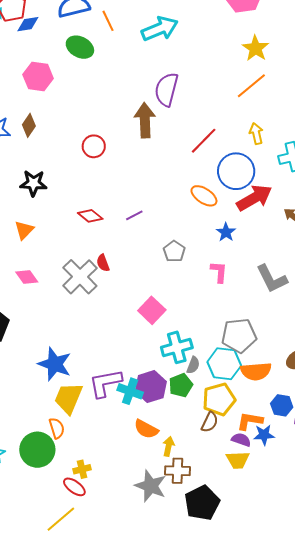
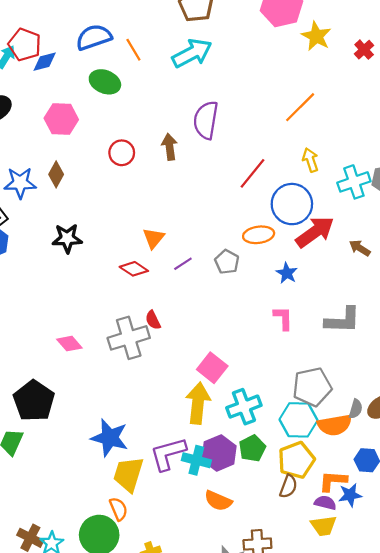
yellow star: (256, 48) -> (316, 36), moved
brown arrow: (145, 120) -> (170, 147), moved, size x0.7
red circle: (94, 146) -> (122, 153), moved
orange ellipse: (204, 196) -> (259, 235), turned -36
orange triangle: (24, 230) -> (154, 238), moved
gray pentagon: (174, 251) -> (227, 262), moved
gray cross: (80, 277) -> (129, 338), turned 33
gray L-shape: (272, 279) -> (343, 320), turned -56
gray semicircle: (193, 365) -> (356, 409), moved
yellow arrow: (169, 446) -> (198, 403), moved, size x1.8

